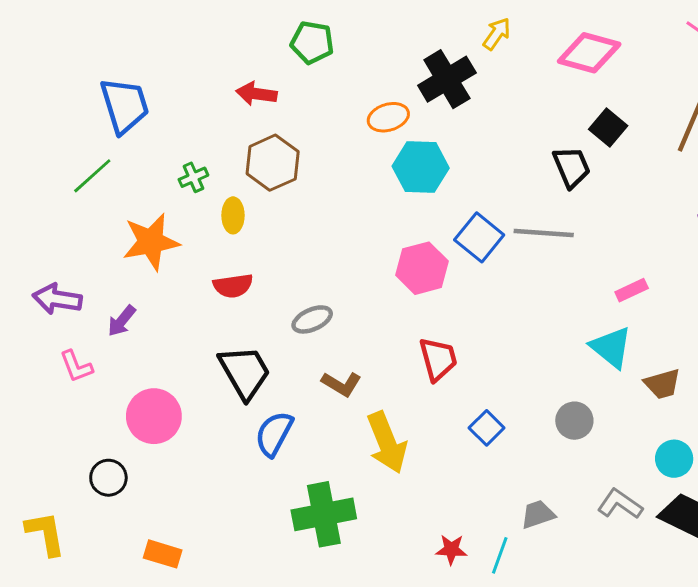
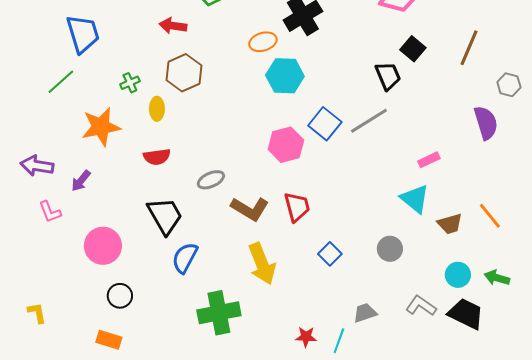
gray line: (544, 233) -> (369, 121), turned -36
brown L-shape: (341, 384) -> (250, 209), moved, size x1.4
black circle: (108, 478) -> (120, 296), moved
yellow L-shape: (45, 533) -> (37, 313), moved, size x0.7

